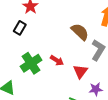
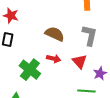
brown semicircle: (80, 32) -> (55, 34), moved

